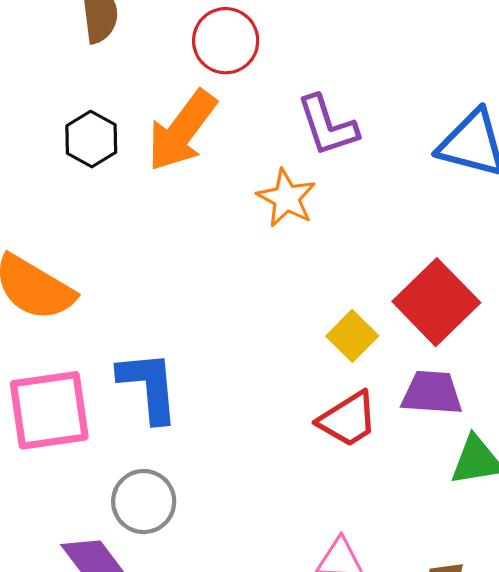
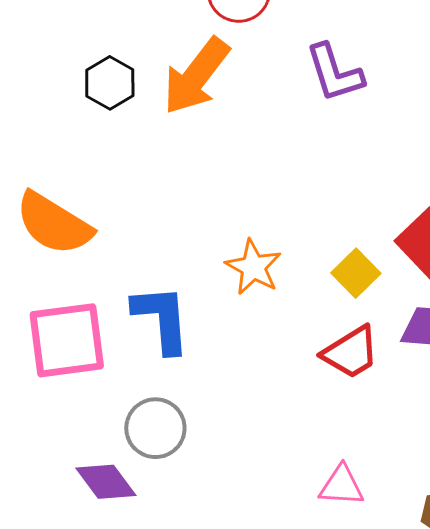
orange star: (286, 198) -> (253, 267), moved

